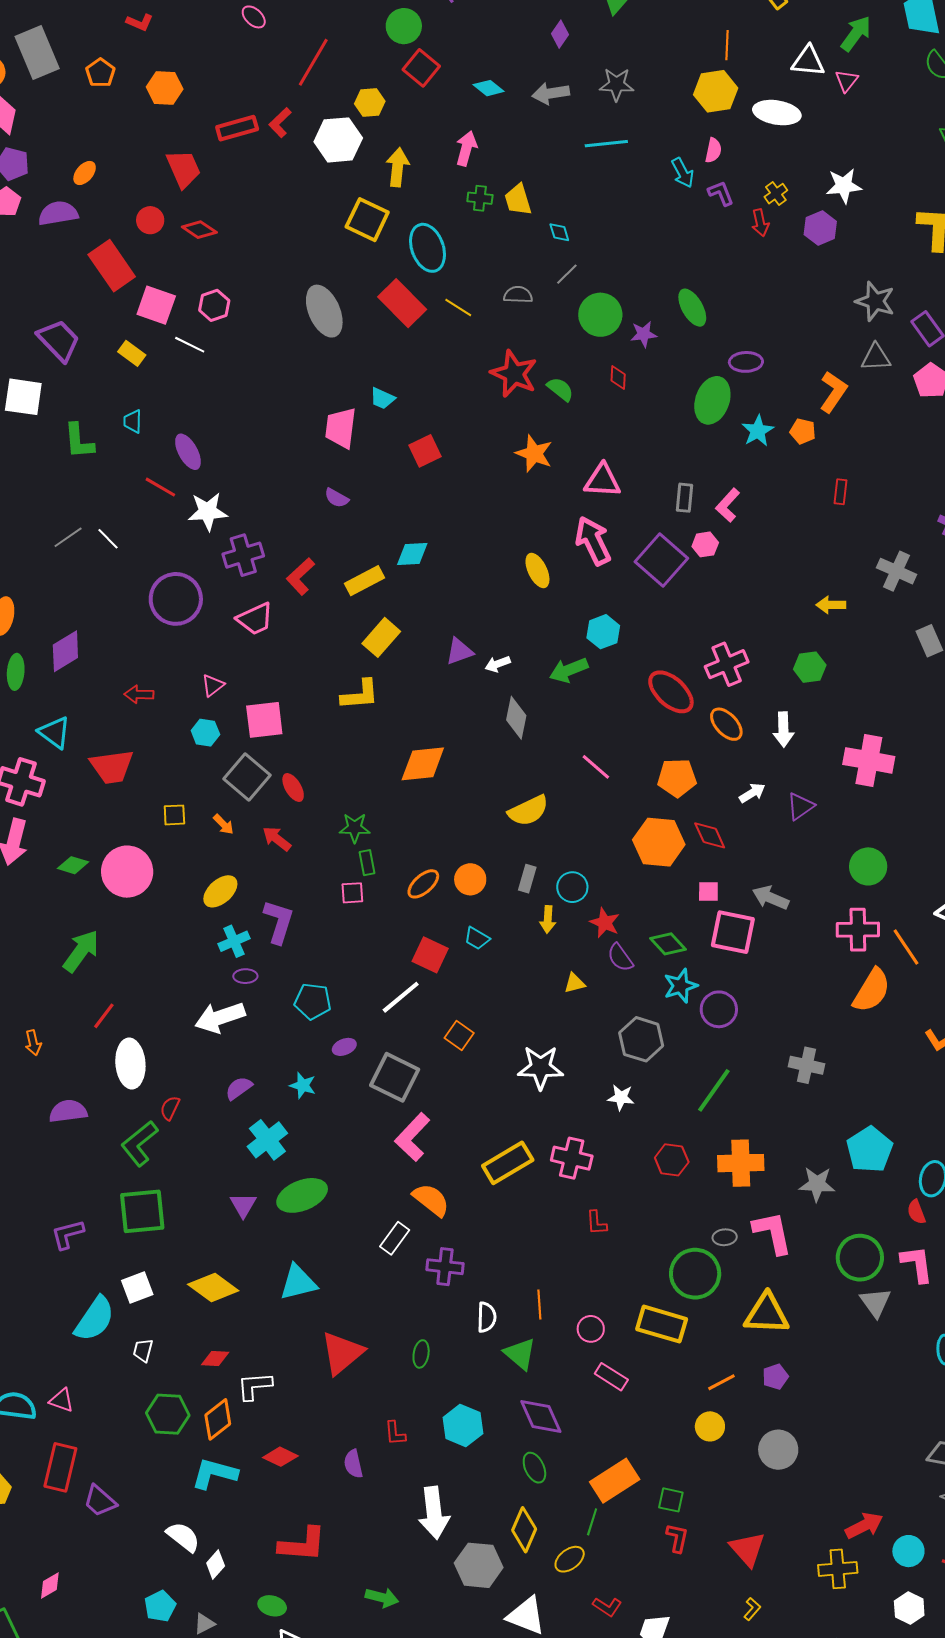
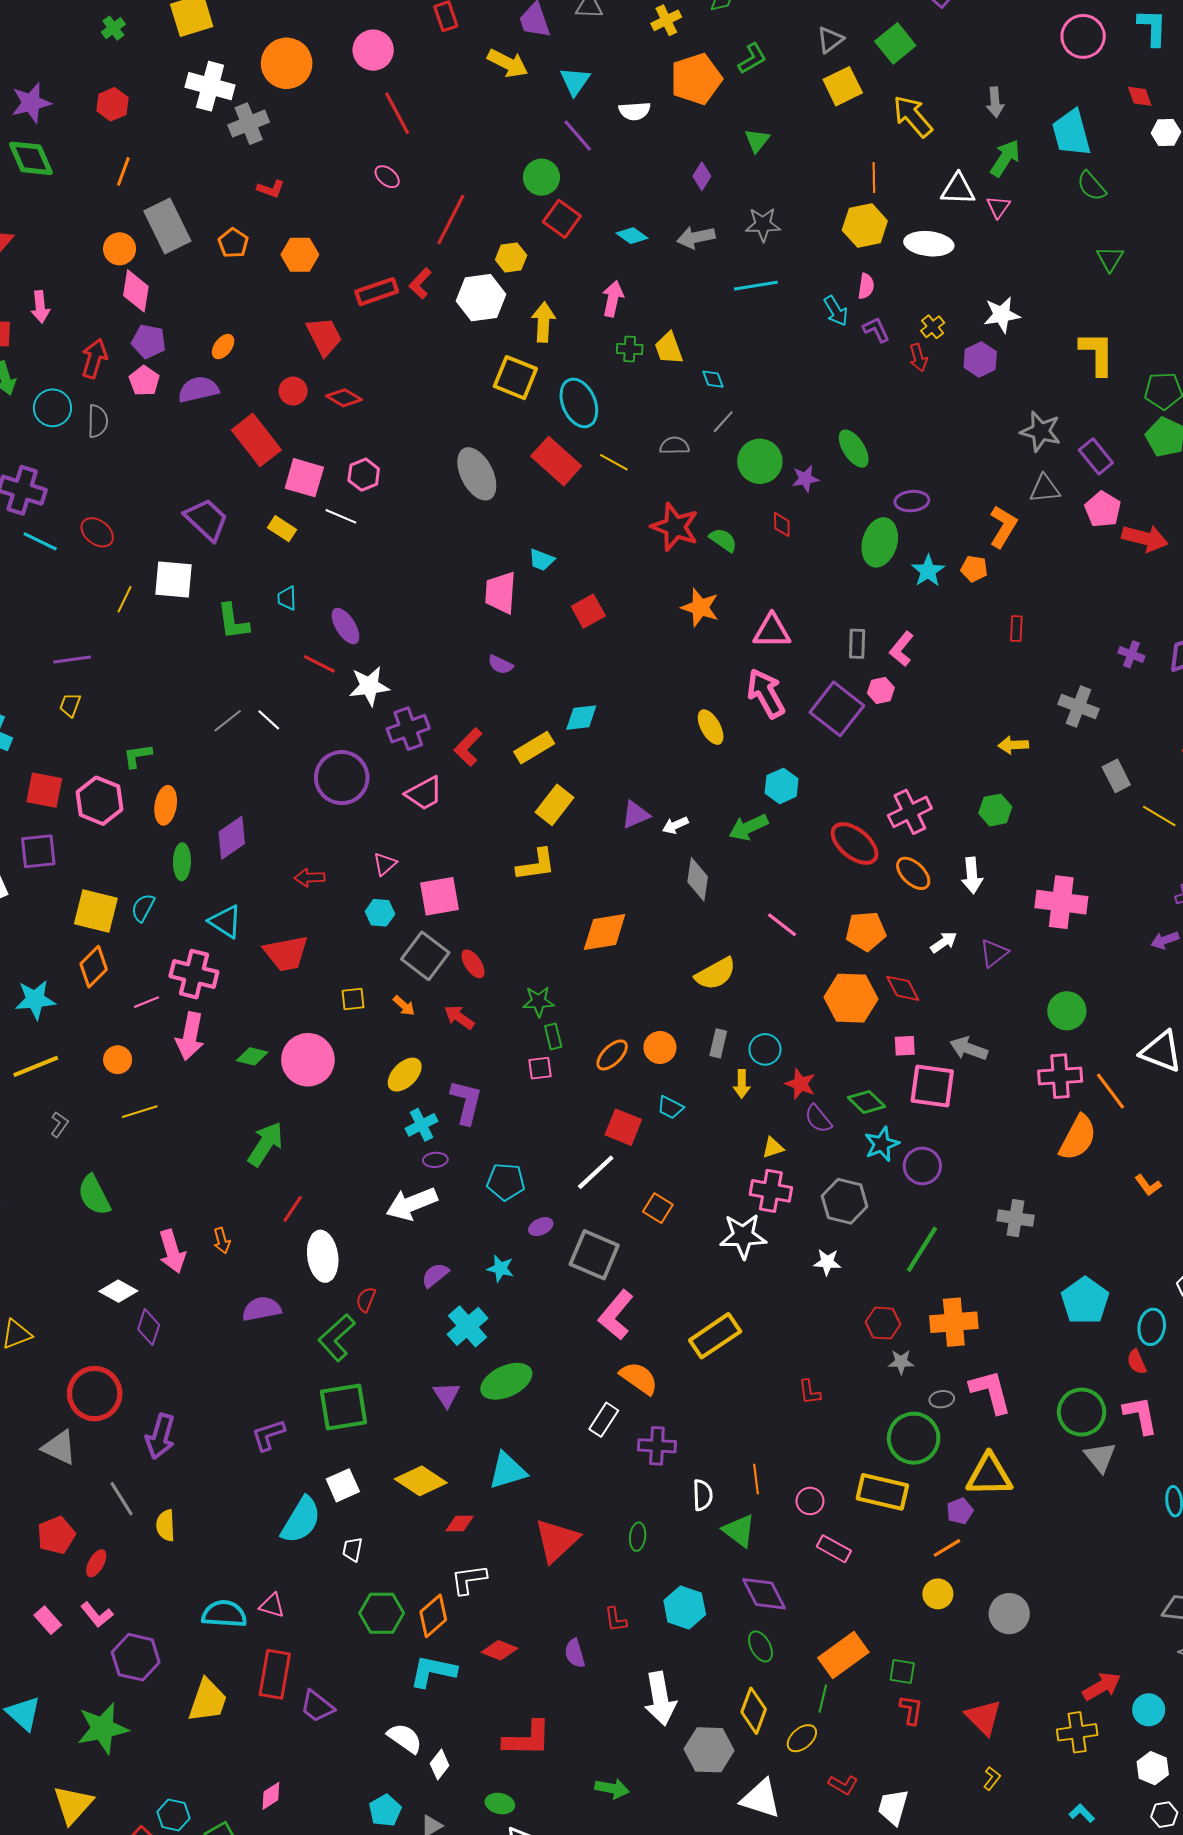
pink cross: (572, 1158) -> (771, 1191), moved
gray star: (817, 1184) -> (901, 1362), moved, size x0.7
red diamond: (215, 1358) -> (460, 1523), moved
purple pentagon: (775, 1377) -> (960, 1511), moved

